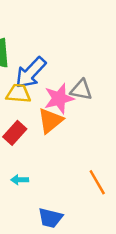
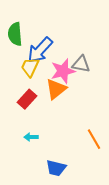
yellow trapezoid: (18, 94) -> (30, 67), turned -70

